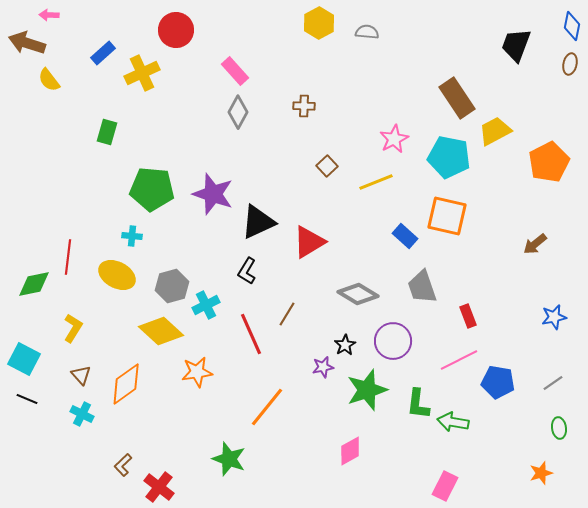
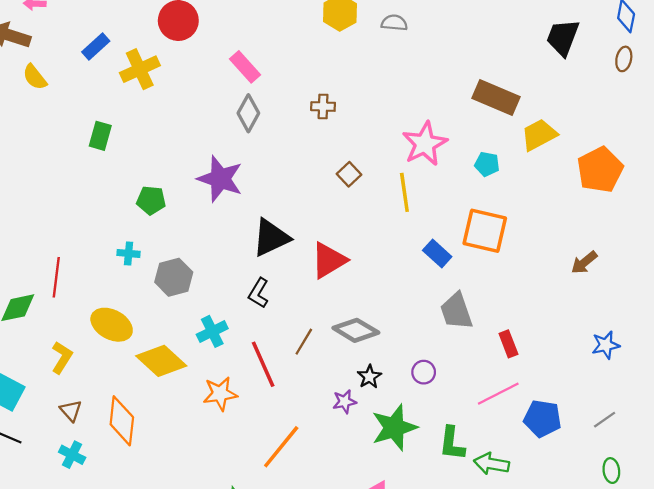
brown rectangle: (457, 98) -> (496, 97), turned -33
pink star: (394, 139) -> (425, 144), size x1.4
cyan pentagon: (449, 157) -> (487, 164), size x0.5
yellow line: (376, 182) -> (404, 192), turned -76
green pentagon: (152, 189) -> (151, 200), size x0.6
purple star: (213, 194) -> (220, 179), moved
yellow ellipse: (117, 275) -> (112, 325), moved
gray hexagon: (172, 286) -> (174, 277), moved
gray diamond: (358, 294) -> (356, 330), moved
purple circle: (393, 341) -> (424, 372), size x0.6
orange star: (197, 372) -> (220, 394), moved
orange diamond: (126, 384) -> (122, 421), turned -48

